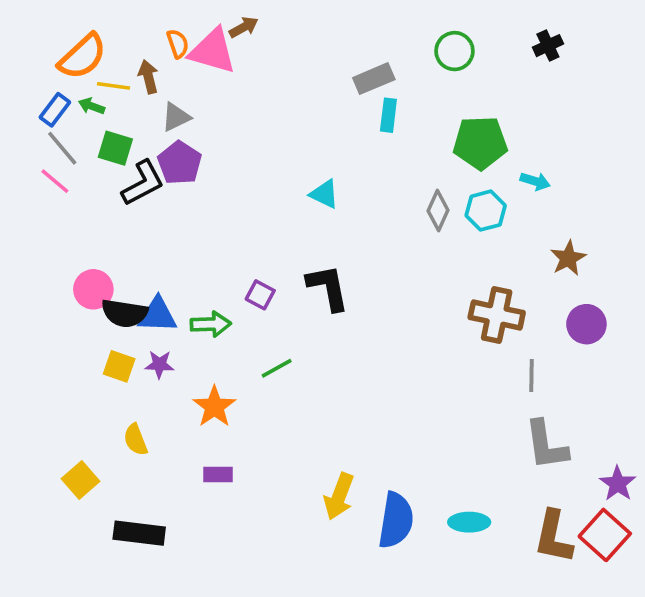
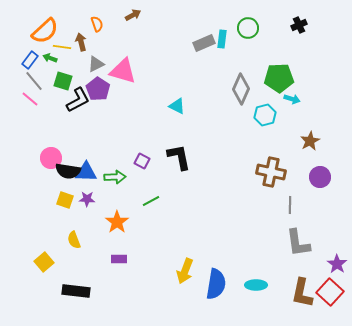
pink triangle: (213, 51) -> (123, 71), moved
cyan rectangle: (388, 115) -> (222, 39), moved
green pentagon: (480, 143) -> (279, 78), moved
gray diamond: (438, 211) -> (241, 89), moved, size x1.4

